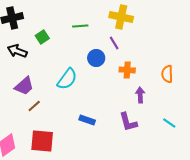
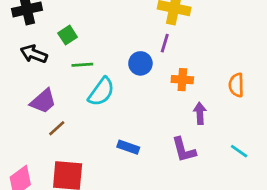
green line: (80, 26) -> (82, 65), moved
purple line: (114, 43) -> (165, 43), turned 48

